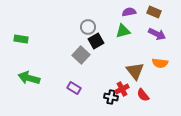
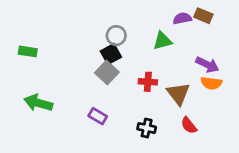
purple semicircle: (129, 12) -> (182, 18), moved
purple arrow: (157, 34) -> (207, 65), moved
black square: (96, 41) -> (111, 54), moved
red cross: (122, 89) -> (148, 82), moved, turned 32

